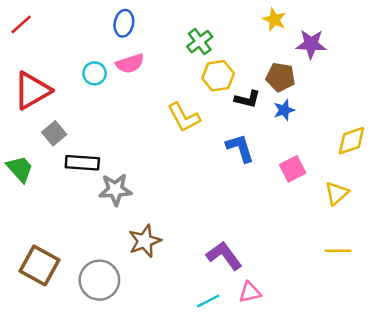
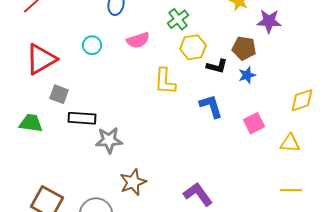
pink semicircle: (130, 64) -> (138, 40), moved
yellow L-shape: (184, 117) -> (165, 81), turned 32
gray square: (54, 133) -> (59, 94), turned -30
green trapezoid: (20, 169) -> (31, 123), turned -40
yellow triangle: (337, 193) -> (290, 143), turned 45

